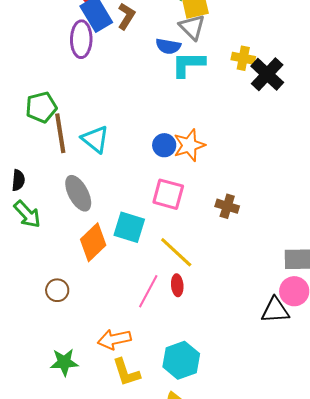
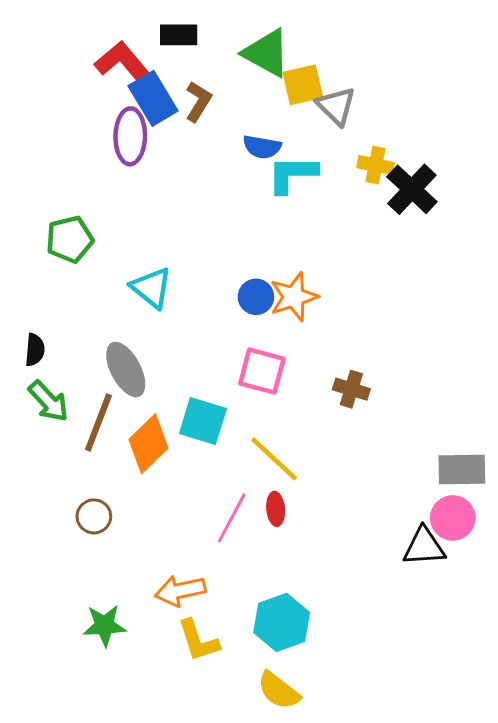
gray triangle: (192, 27) -> (336, 106), moved
brown line: (60, 133) -> (98, 423), moved, turned 30

